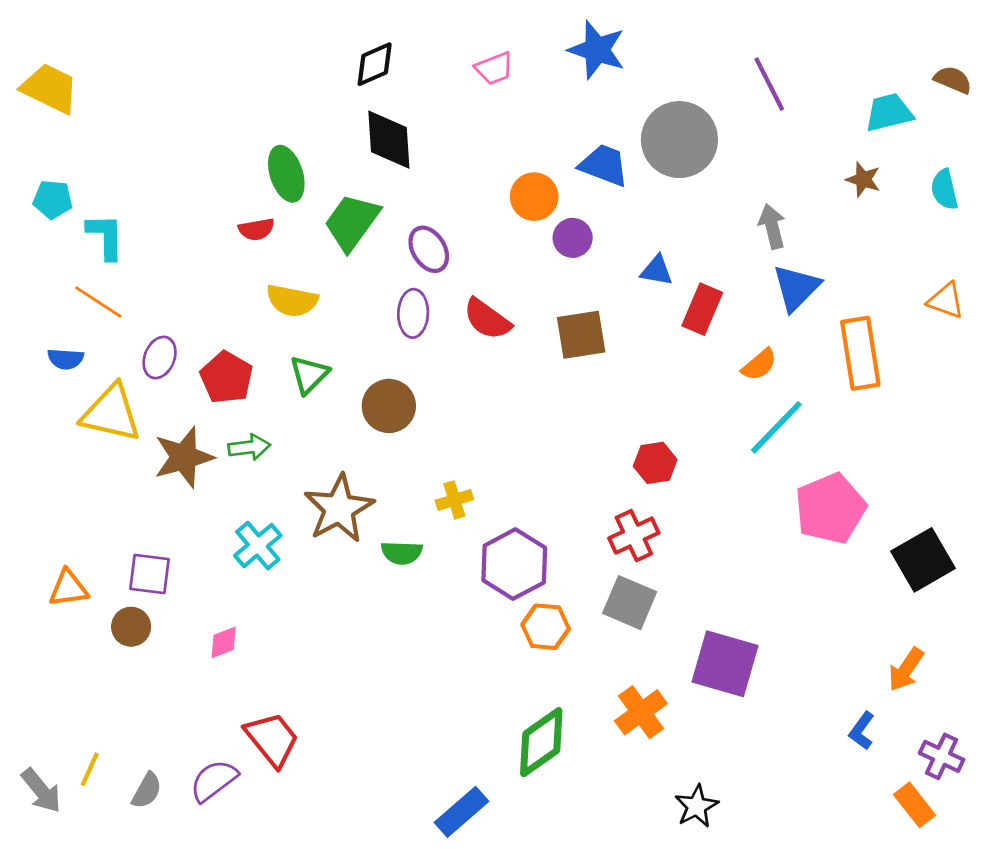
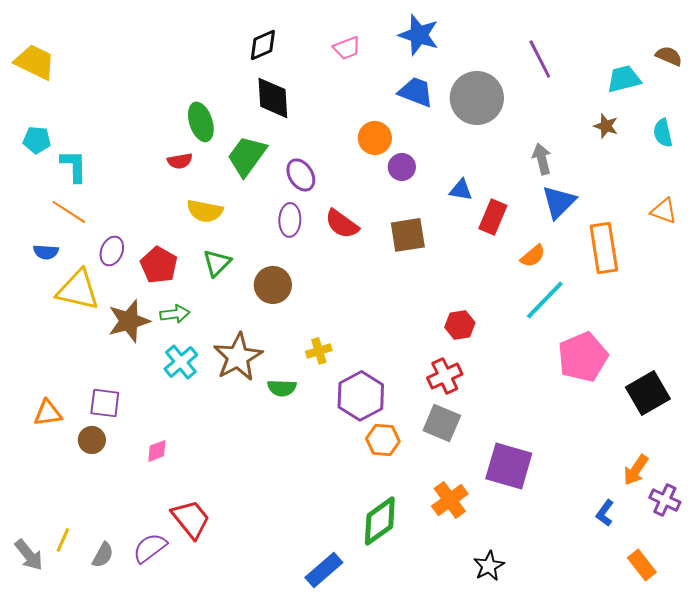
blue trapezoid: (604, 165) -> (416, 92), moved
cyan cross: (258, 546) -> (181, 362), moved
purple cross: (942, 756) -> (665, 500), moved

